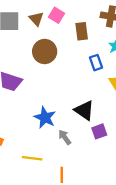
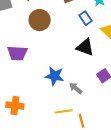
black triangle: (84, 110) -> (85, 47), moved
yellow line: (32, 158) -> (64, 111), moved

